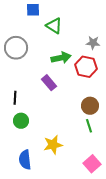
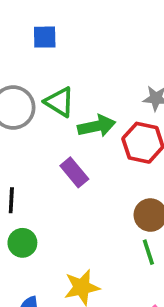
green triangle: (54, 26) -> (59, 102), moved

